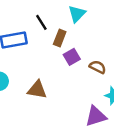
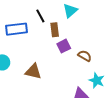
brown rectangle: (60, 38) -> (55, 30), turned -32

